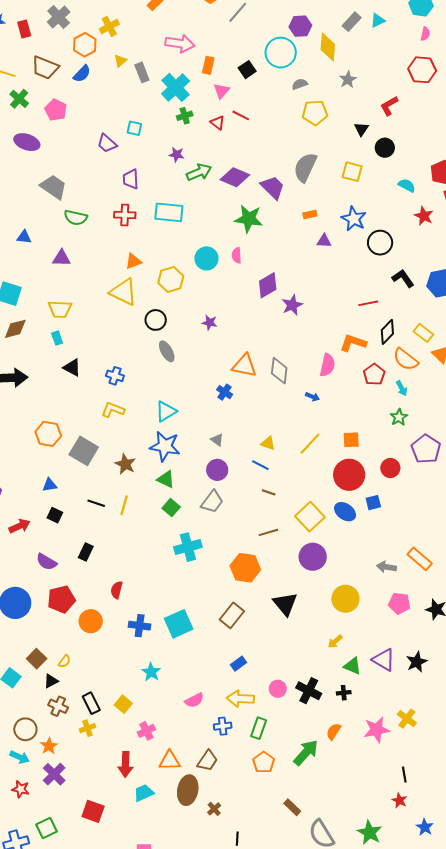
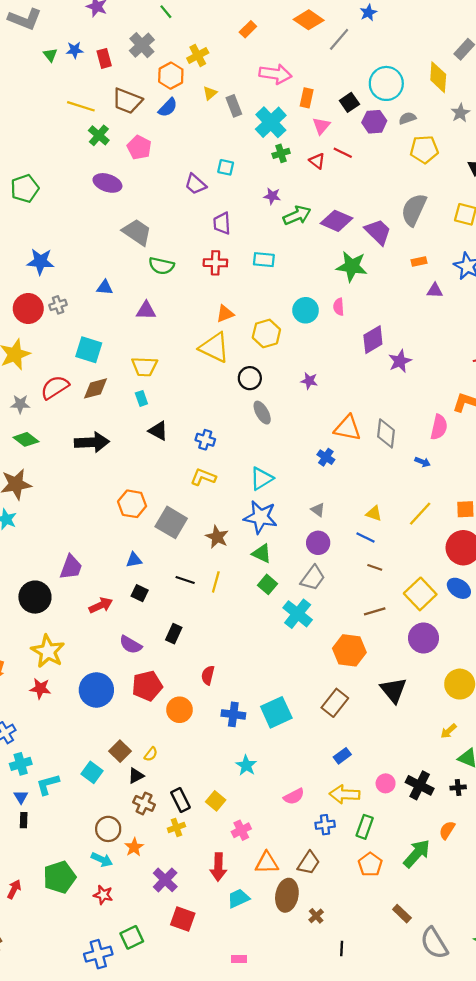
purple hexagon: (300, 26) -> (374, 122), moved
cyan rectangle: (169, 212) -> (264, 260), size x0.7
cyan cross: (188, 547) -> (298, 614), moved, turned -36
purple cross: (54, 774) -> (165, 880), moved

